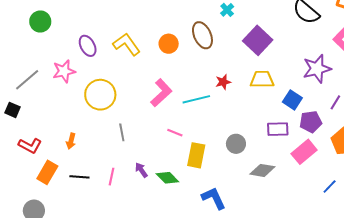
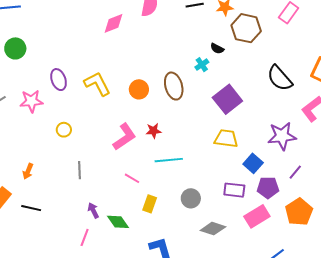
red star: (223, 82) -> (154, 131), moved
yellow circle: (100, 95) -> (64, 130), size x0.5
cyan line: (196, 99) -> (169, 160), moved
yellow rectangle: (196, 155) -> (150, 204), size x0.7
pink line: (111, 177) -> (85, 237), moved

